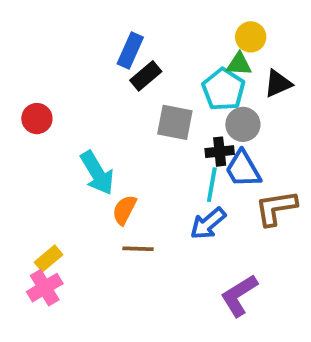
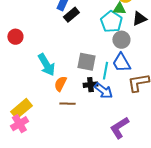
gray square: (175, 122) -> (86, 62), moved
black cross: (220, 152) -> (90, 85), moved
blue arrow: (208, 223) -> (103, 91), turned -102
yellow rectangle: (49, 258) -> (21, 109), size x1.5

